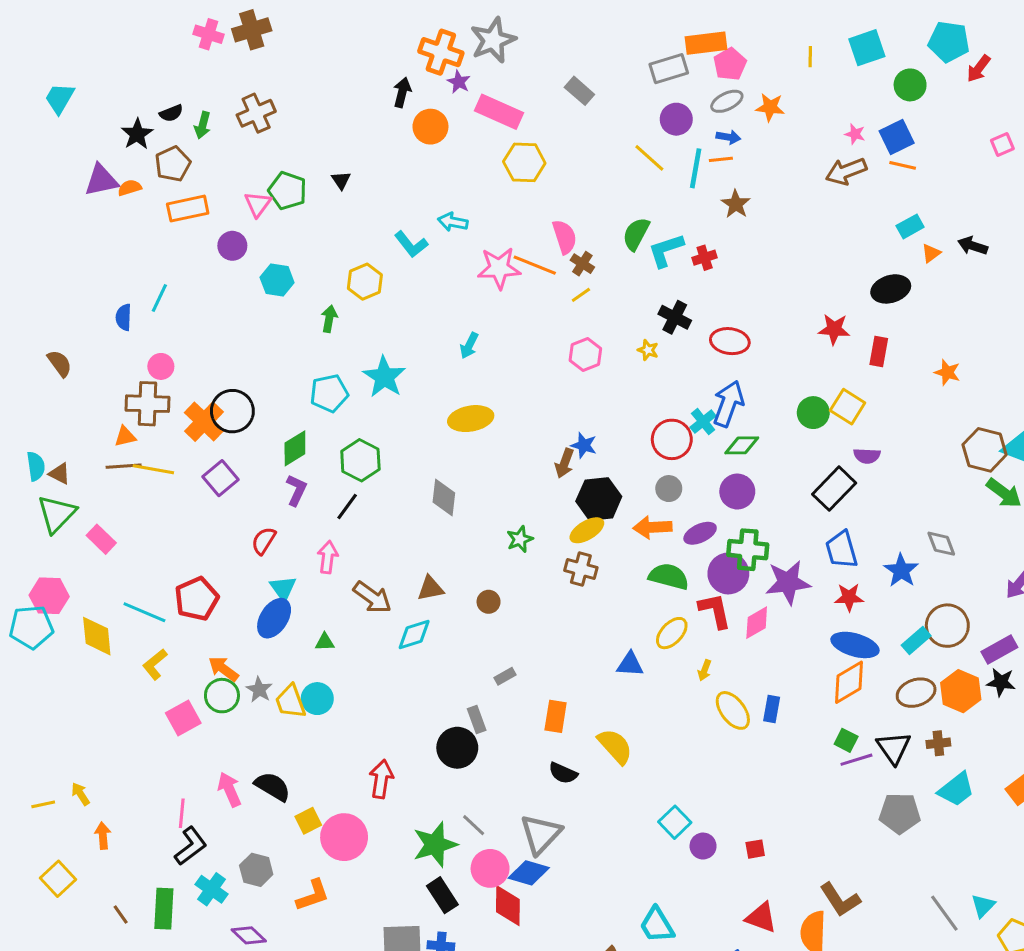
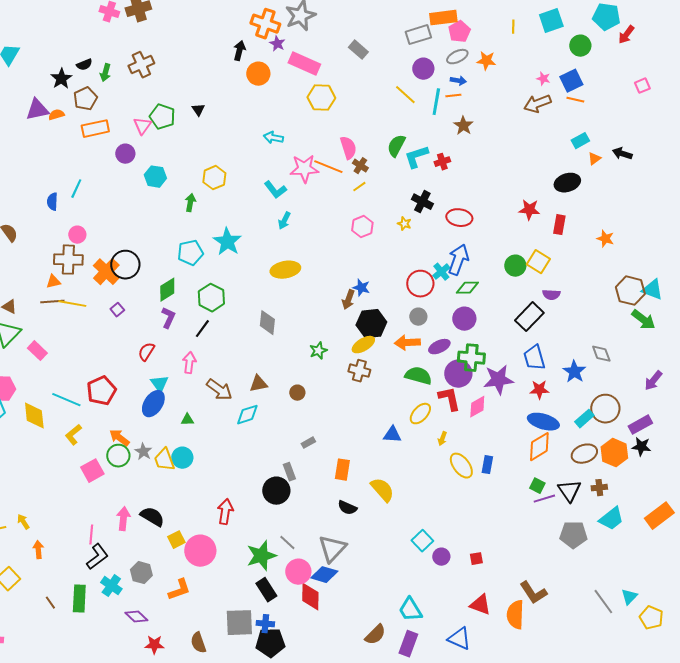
cyan L-shape: (411, 244) -> (275, 190), moved
purple square: (220, 478) -> (117, 310), size x0.6
pink arrow: (229, 789) -> (123, 519), turned 30

